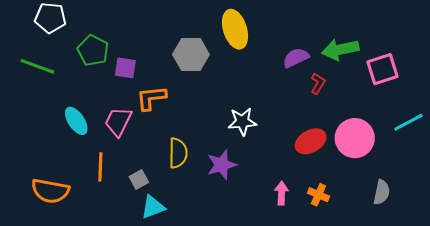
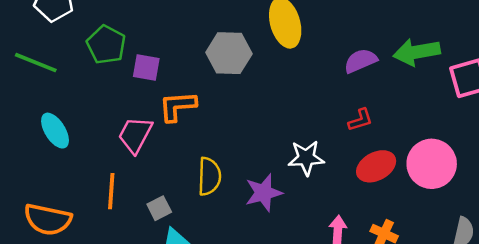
red L-shape: (318, 84) -> (360, 120), moved, turned 40
cyan ellipse: (76, 121) -> (55, 131), moved
white star: (242, 122) -> (306, 158), moved

